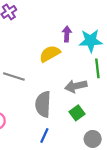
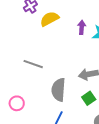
yellow semicircle: (50, 54) -> (50, 19), moved

